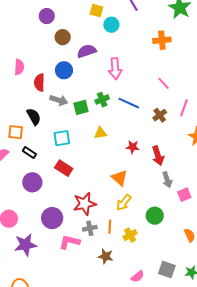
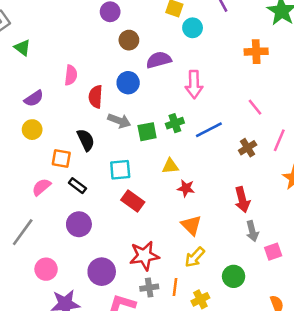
blue line: (129, 103) -> (209, 130), turned -55
red star: (133, 147) -> (186, 188), moved
red rectangle: (64, 168) -> (133, 201), moved

